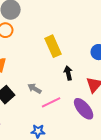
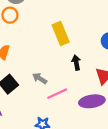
purple ellipse: (84, 109) -> (92, 101), turned -60

